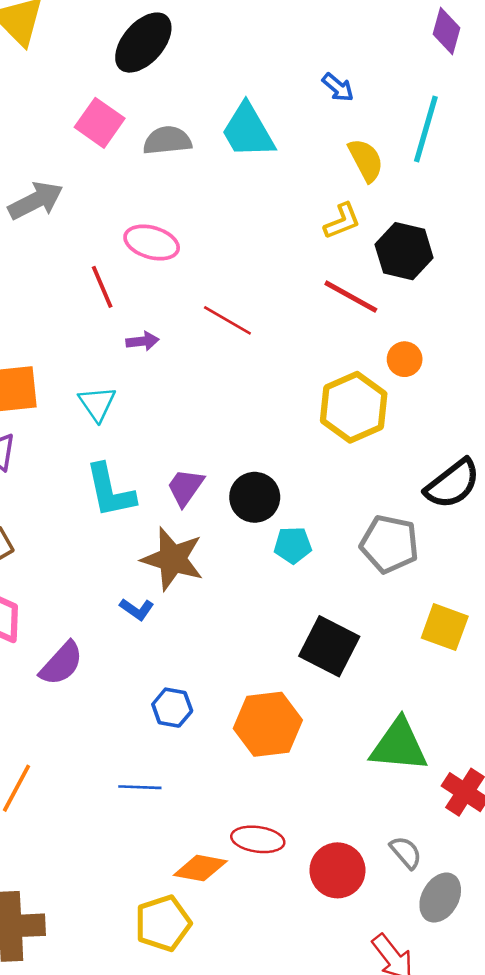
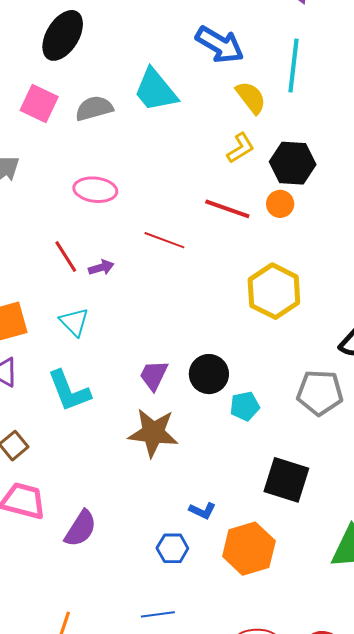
blue arrow: (338, 87) -> (220, 45), size x1.8
red line: (102, 287) -> (66, 256), moved
red line: (351, 297) -> (227, 209), moved
orange circle: (405, 359) -> (280, 204), moved
cyan L-shape: (110, 491) -> (69, 391), moved
blue L-shape: (137, 609) -> (202, 511), moved

